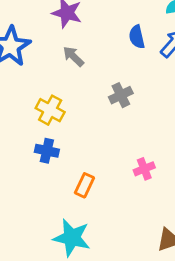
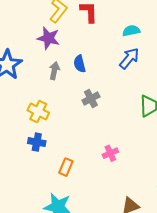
blue semicircle: (137, 37) -> (80, 64), moved
gray arrow: (73, 56) -> (54, 71), turned 60

